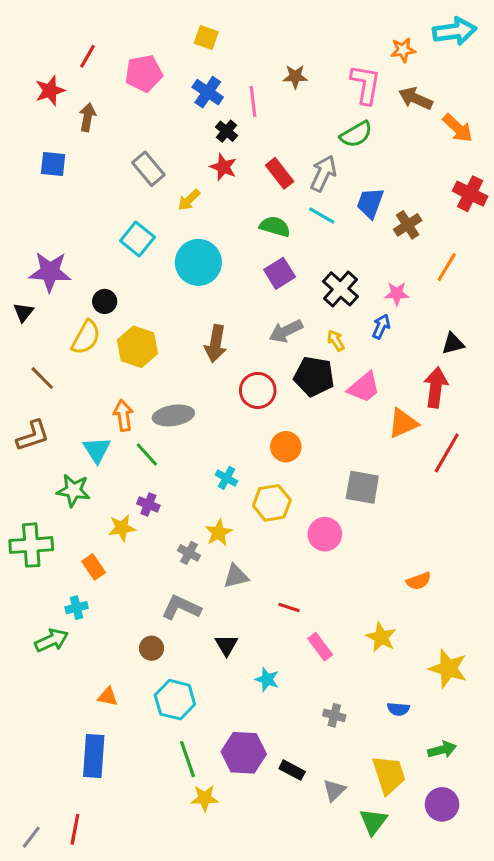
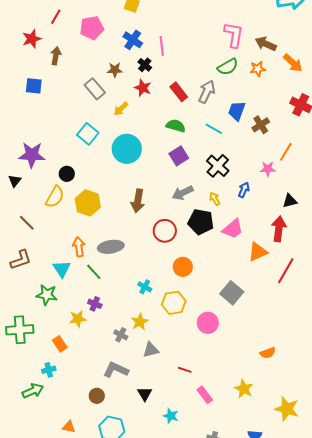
orange star: (403, 50) -> (258, 69), moved
brown star: (295, 77) -> (115, 70), moved
cyan line: (322, 216) -> (214, 129), moved
pink star: (397, 294) -> (268, 169), moved
gray square: (362, 487) -> (232, 293), turned 30

